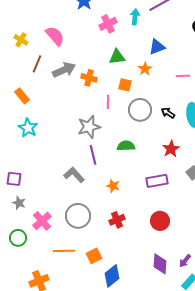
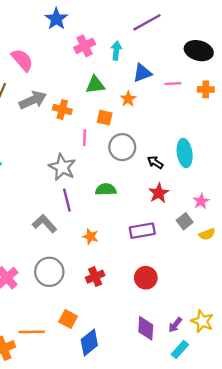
cyan arrow: (135, 17) -> (116, 51), moved
pink line: (183, 76) -> (173, 84), moved
black arrow: (168, 113) -> (155, 162), moved
gray star: (89, 127) -> (62, 167), turned -30
orange line: (64, 251) -> (32, 332), moved
orange square: (94, 256) -> (68, 319), turned -35

